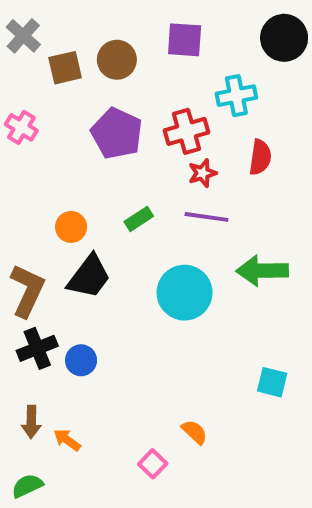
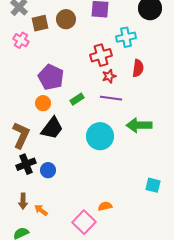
pink cross: (21, 127) -> (21, 40), moved
purple pentagon: (117, 133) -> (51, 77), moved
cyan square: (272, 382) -> (153, 185), moved
orange semicircle: (194, 432) -> (105, 206), turned -56
pink square: (153, 464) -> (84, 222), size x1.6

